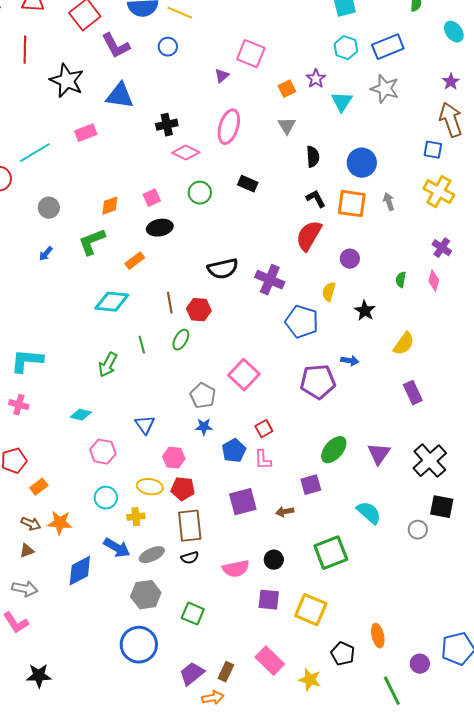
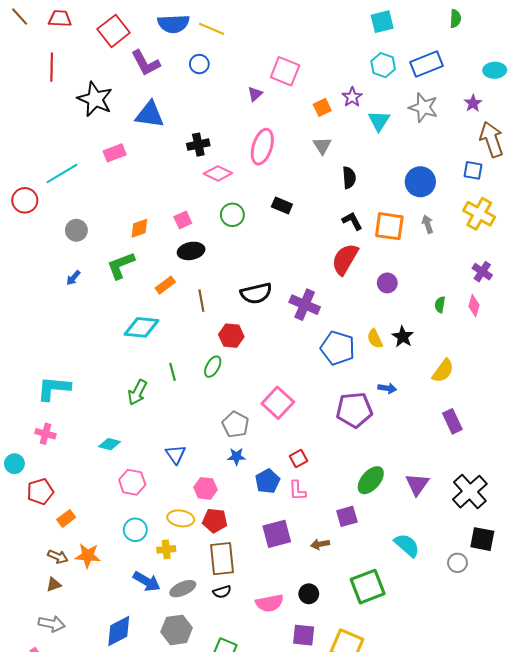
cyan ellipse: (454, 32) -> (495, 70), moved, turned -55
purple star: (451, 82) -> (473, 103), moved
blue circle: (362, 163) -> (420, 182), moved
yellow semicircle: (329, 292) -> (375, 339), moved, turned -42
brown line: (170, 303) -> (201, 301), moved
blue diamond: (80, 571) -> (119, 631), moved

